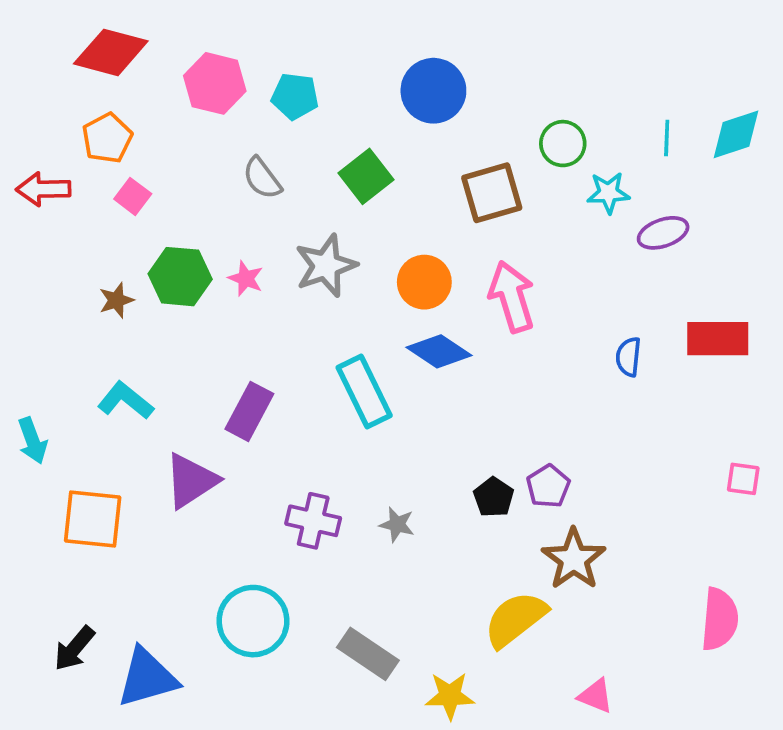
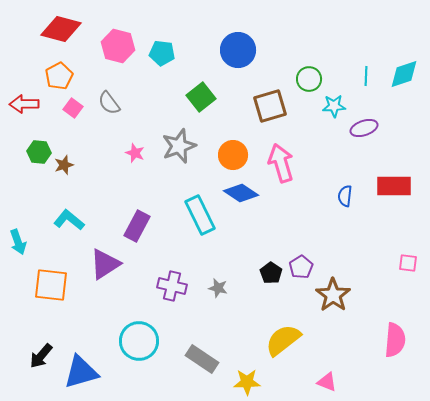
gray semicircle: (262, 178) -> (109, 103), moved
green hexagon: (180, 277) -> (39, 152), moved, size x0.7
brown star: (574, 559) -> (333, 295), moved

